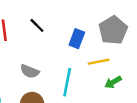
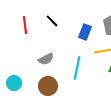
gray semicircle: (30, 71) -> (46, 59), turned -49

